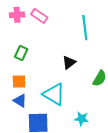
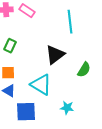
black triangle: (69, 63) -> (55, 55), size x1.5

